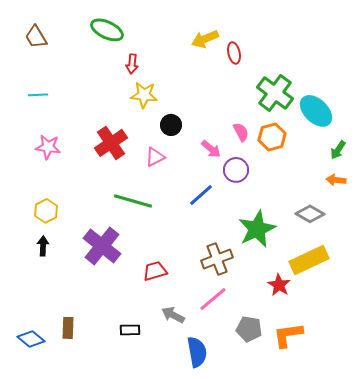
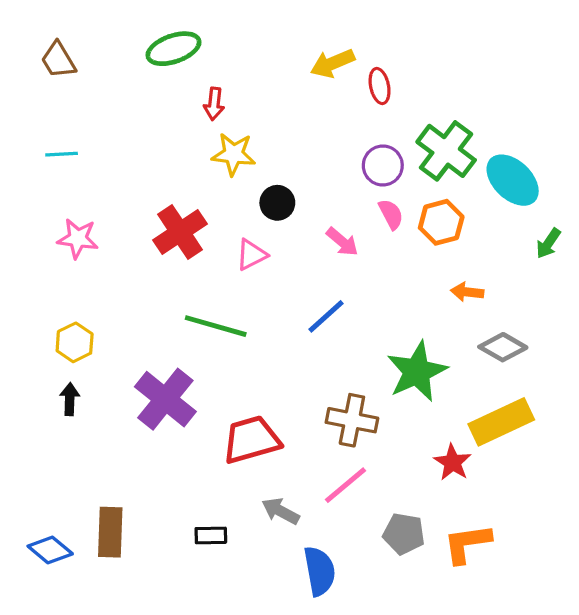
green ellipse: (107, 30) -> (173, 49), turned -44
purple circle: (236, 170) -> (383, 165), moved
orange arrow: (336, 180) -> (467, 292), moved
brown cross: (217, 259) -> (352, 420), turned 32
red trapezoid: (155, 271) -> (251, 440), size x1.5
brown rectangle: (68, 328) -> (110, 532), size x1.4

